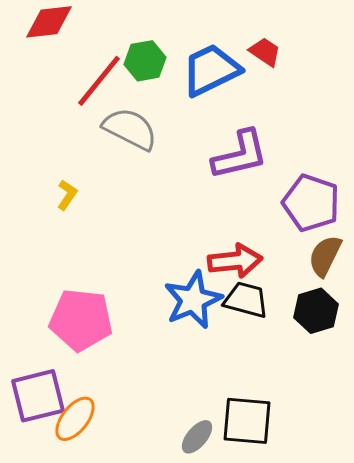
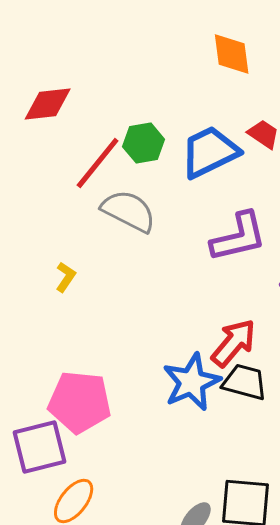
red arrow: (235, 261) -> (234, 343), turned -44
purple square: (38, 396) -> (40, 447), moved

